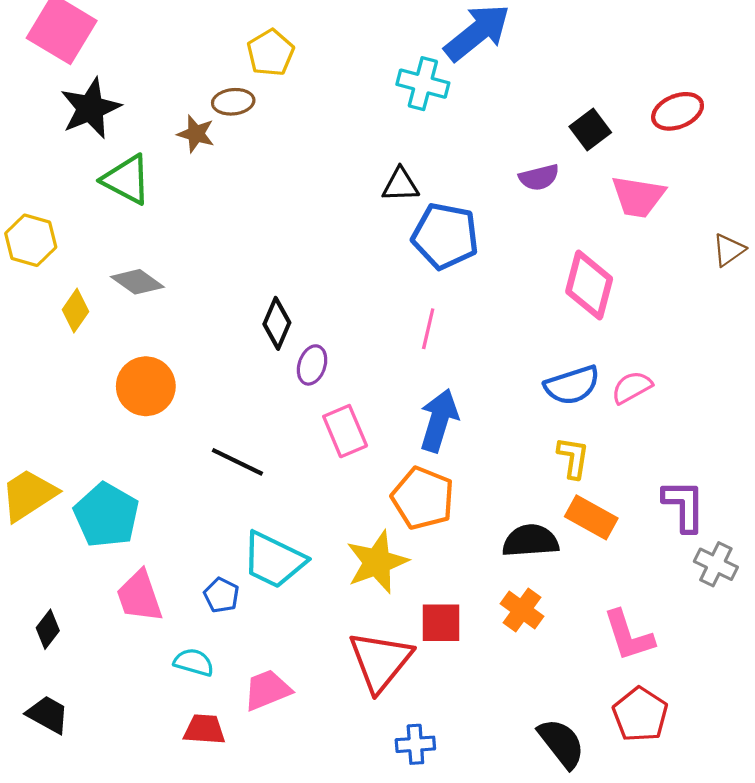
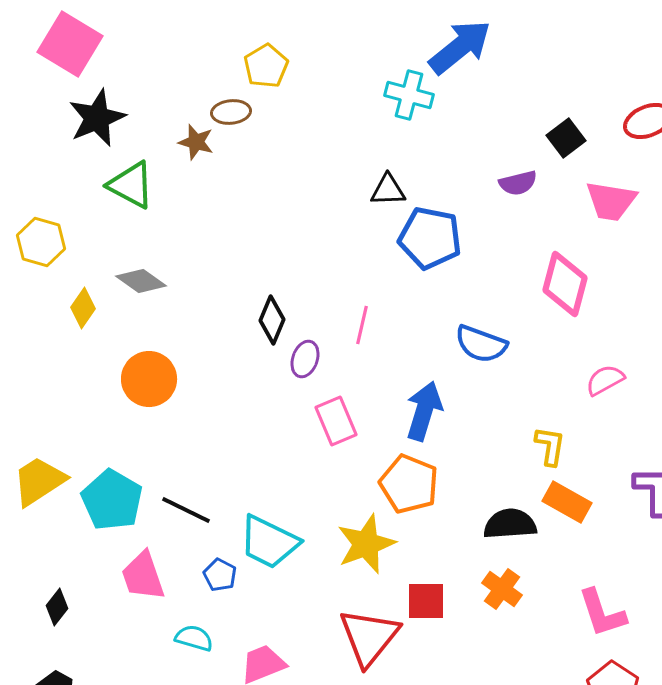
pink line: (428, 329) -> (362, 325), moved
blue semicircle: (572, 385) -> (481, 344), moved, turned 38
black line: (237, 462) -> (186, 510), moved

